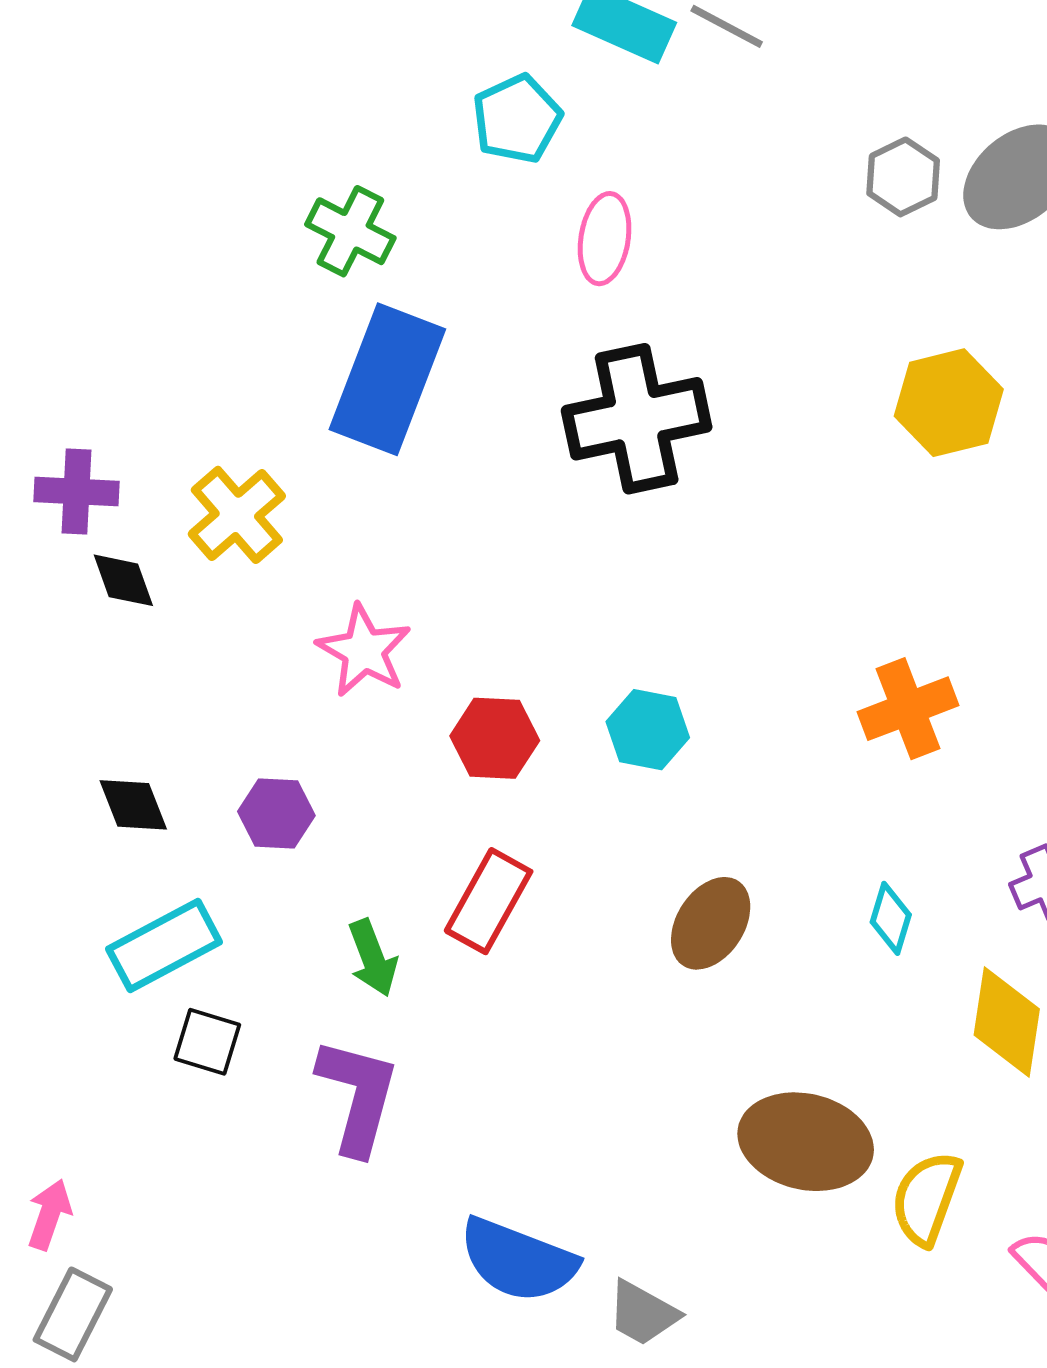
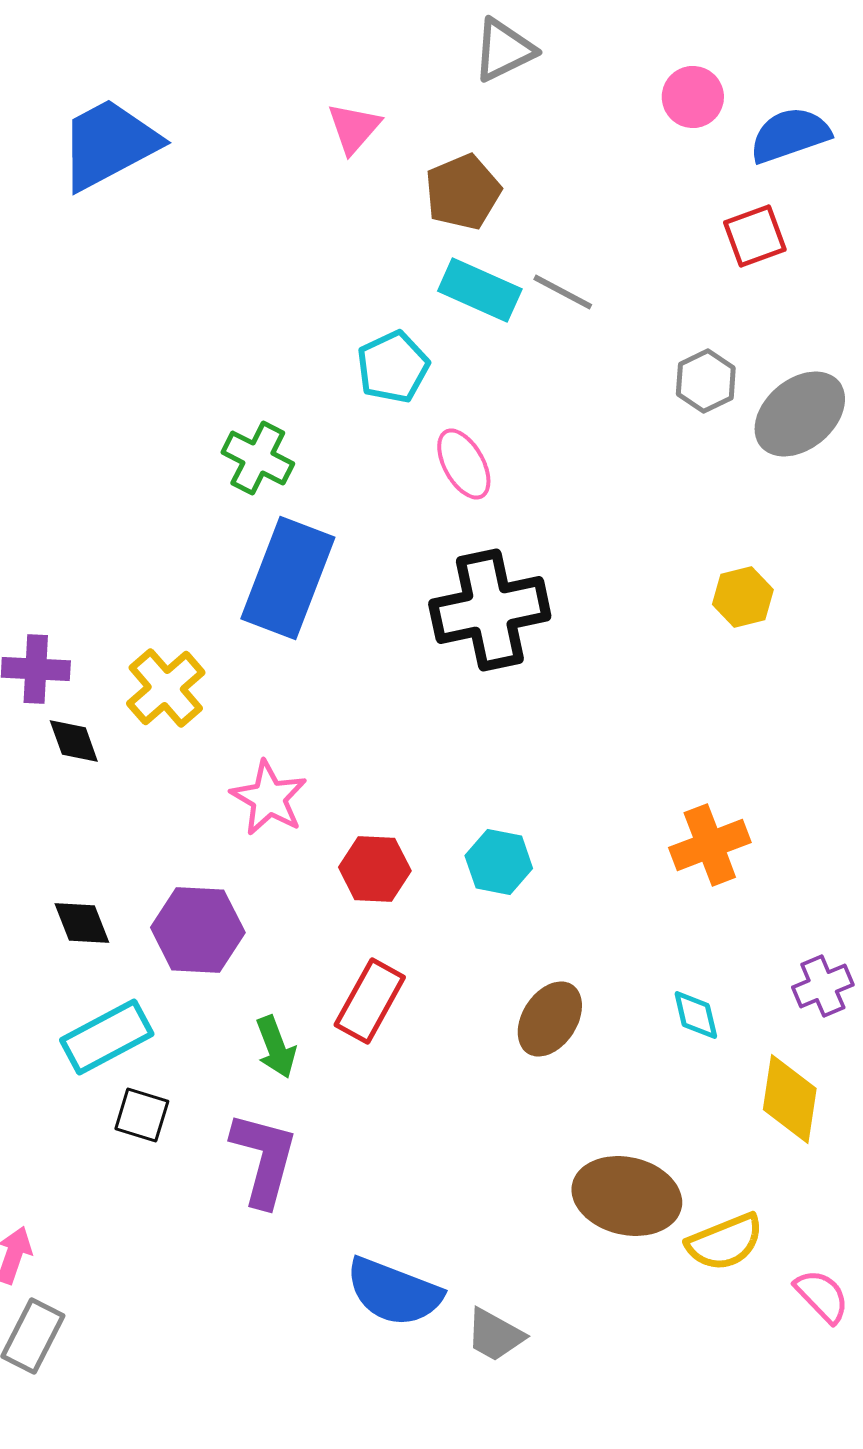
gray hexagon: (903, 177) -> (706, 381), moved
pink ellipse: (605, 239) -> (464, 464), turned -38
yellow hexagon: (949, 403) -> (743, 597), size x0.7
purple hexagon: (276, 814) -> (198, 930), size x1.5
cyan diamond: (891, 918) -> (696, 1015), turned -30
yellow semicircle: (927, 1198) -> (725, 1242), turned -132

